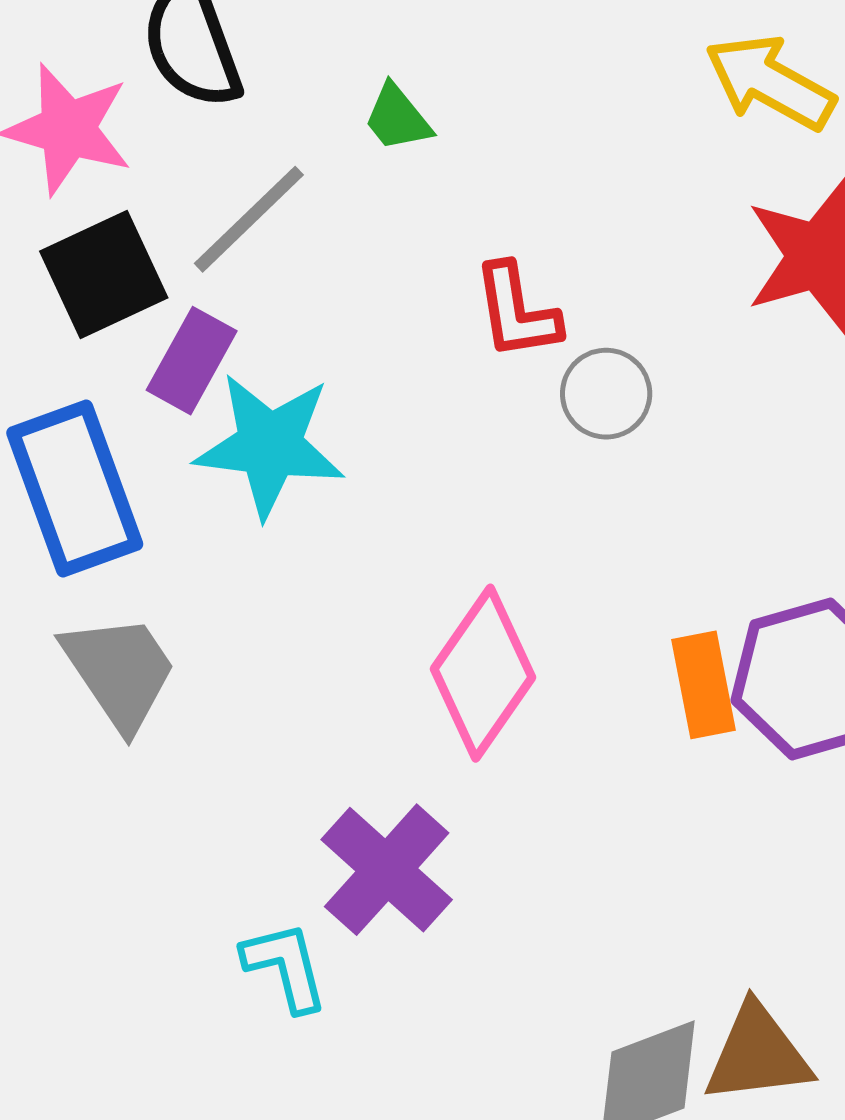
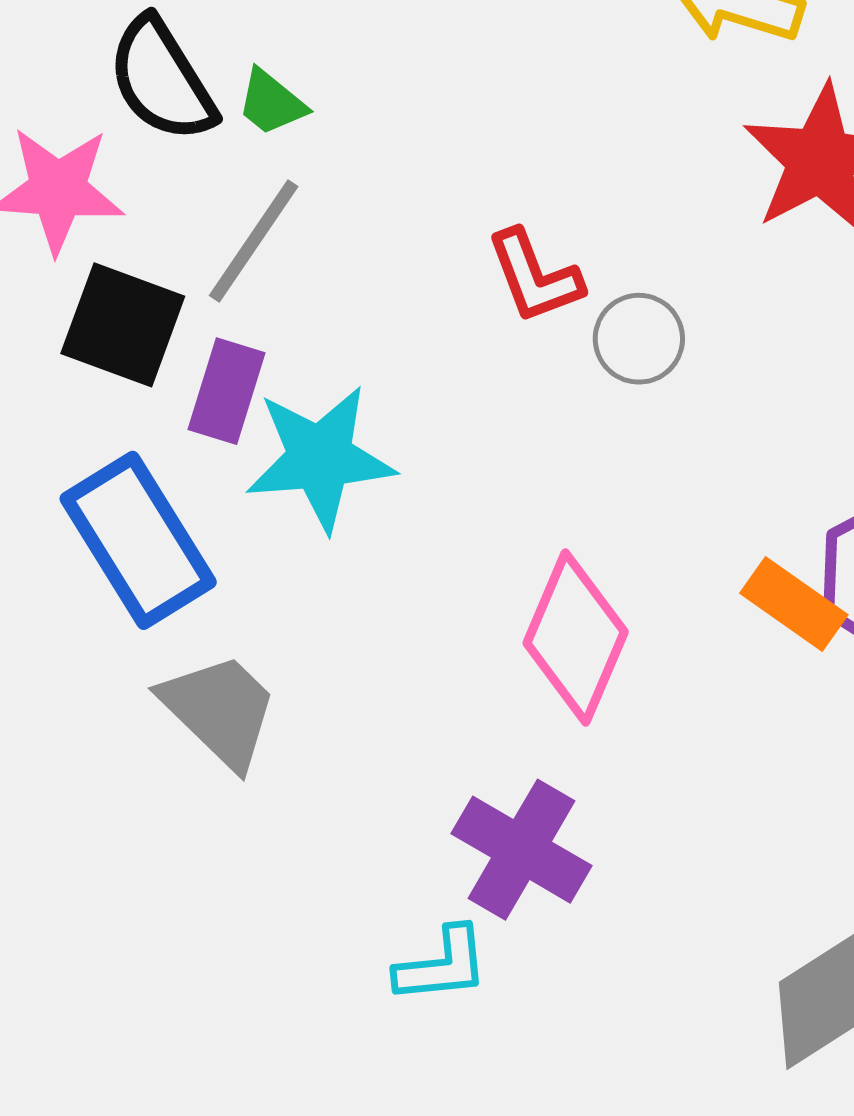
green trapezoid: (397, 118) -> (271, 103), moved
black square: (104, 275) -> (123, 325), turned -33
orange rectangle: (703, 685) -> (794, 604), turned -32
cyan L-shape: (285, 966) -> (442, 965), turned 110

